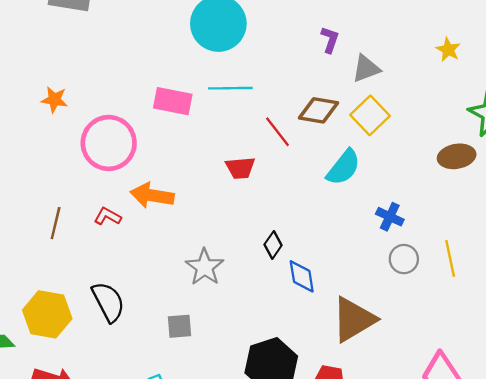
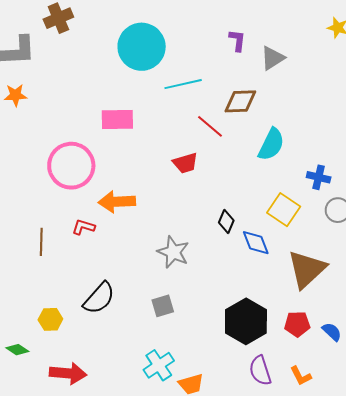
cyan line: (230, 88) -> (183, 84), moved
orange star: (54, 100) -> (15, 95), moved
yellow square: (370, 115) -> (284, 210), moved
black semicircle: (108, 302) -> (99, 298), turned 81
yellow hexagon: (47, 314) -> (50, 319), size x0.6

